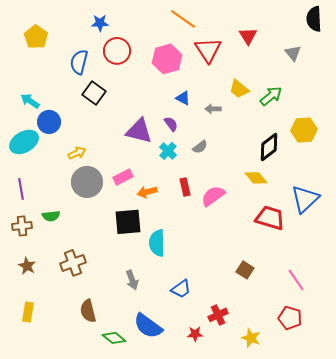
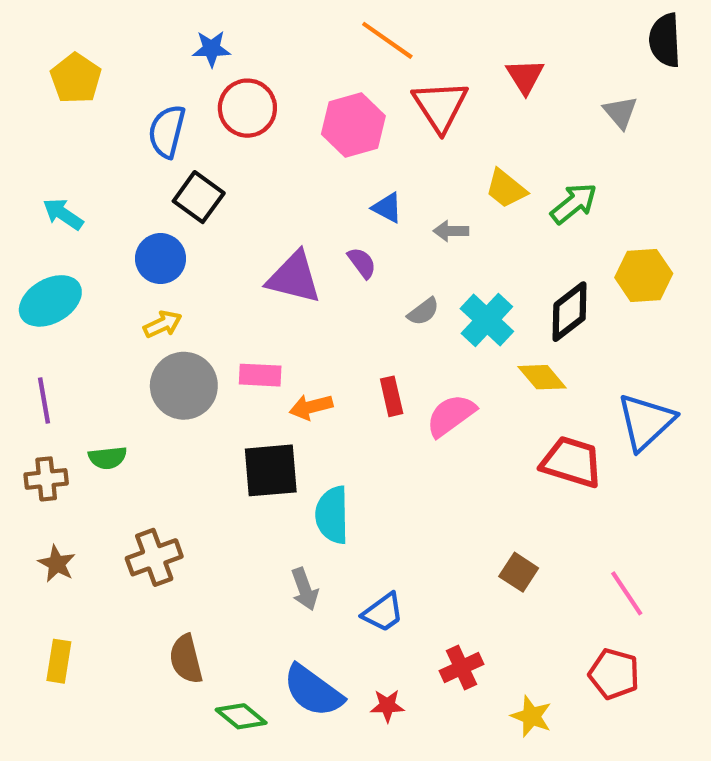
blue circle: (49, 122) -> (161, 259), moved
cyan cross: (168, 151) -> (487, 320), moved, size x1.4
pink rectangle: (123, 177) -> (260, 375), turned 30
gray arrow: (132, 280) -> (305, 589), moved
red star: (195, 334) -> (387, 706), moved

